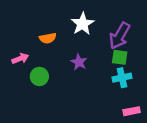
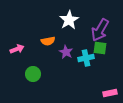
orange semicircle: (48, 38) -> (48, 41), moved
green circle: (39, 76) -> (33, 74), moved
cyan cross: (122, 78) -> (86, 58), moved

